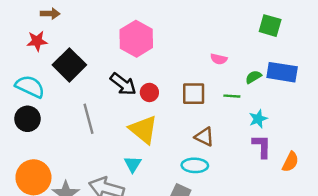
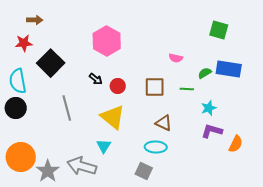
black arrow: (123, 84) -> (96, 79), size x0.6
cyan semicircle: (30, 87) -> (18, 81), turned -125
purple L-shape: (262, 146) -> (212, 131), turned -75

